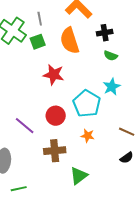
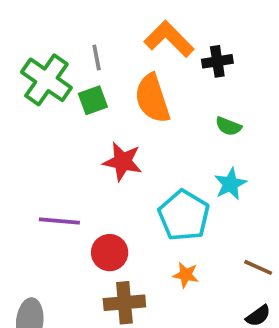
black cross: (105, 33) -> (217, 61), moved
red circle: (56, 116) -> (110, 253), moved
purple line: (25, 126) -> (59, 221), moved, turned -35

